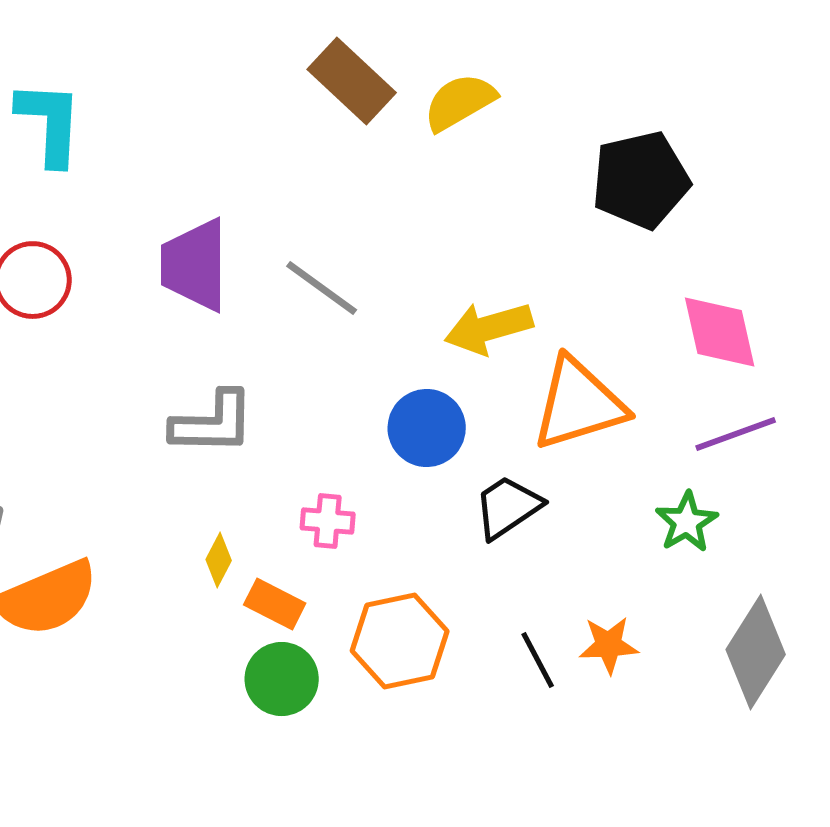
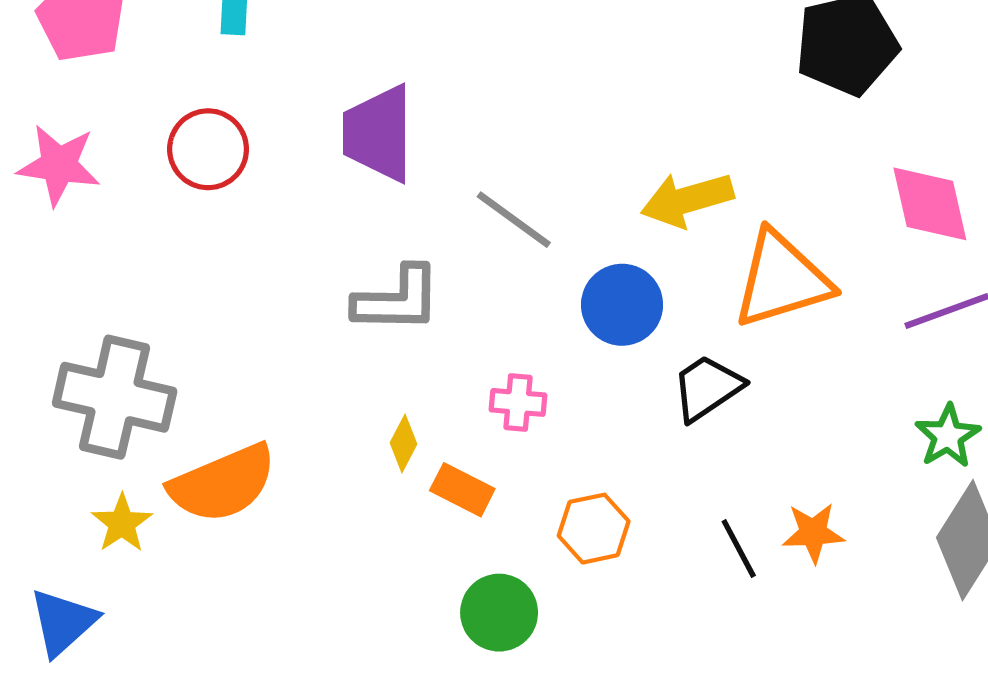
gray line: (322, 288) -> (514, 220), moved
green star: (687, 522) -> (948, 436), moved
orange hexagon: (400, 641) -> (594, 529), size x0.7
green circle: (282, 679) -> (499, 613), moved

